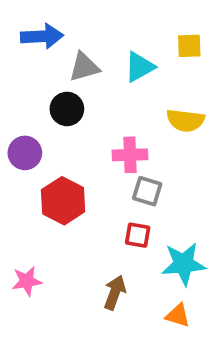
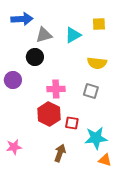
pink cross: (130, 155) -> (56, 89), moved
gray square: (147, 191) -> (91, 91), moved
red hexagon: (63, 201) -> (49, 114), moved
orange triangle: (178, 315) -> (105, 160), moved

